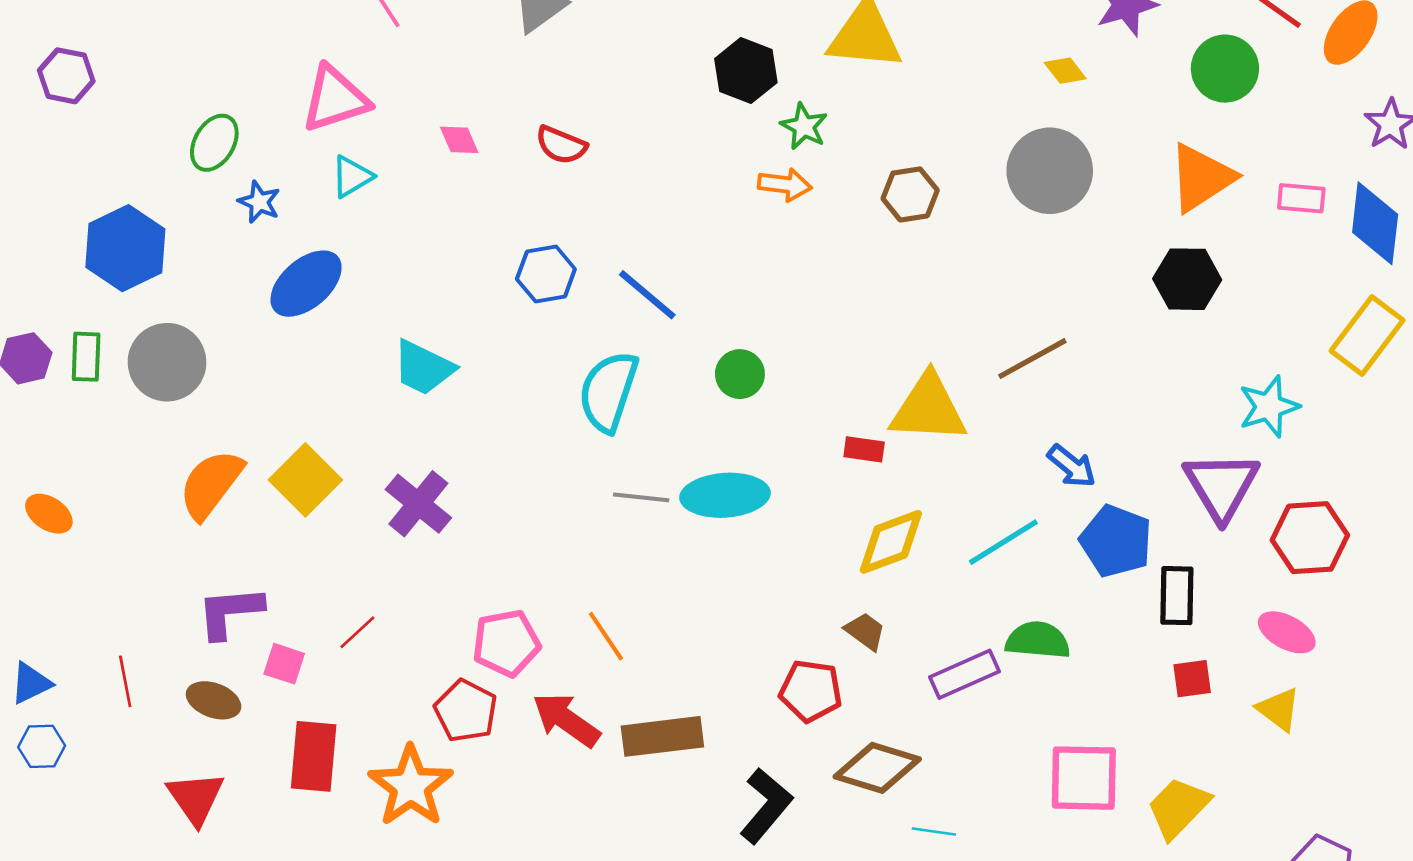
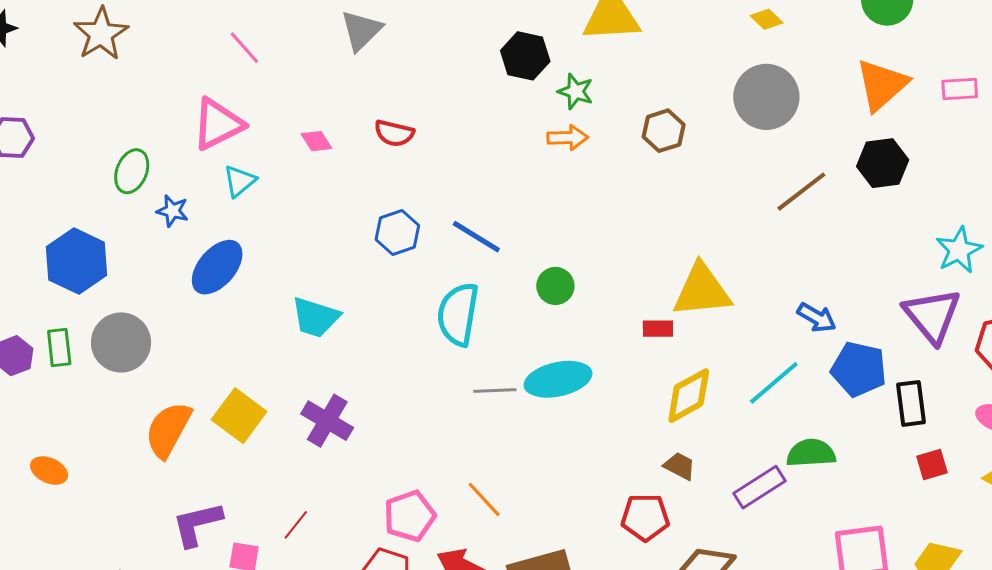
brown line: (1032, 359) -> (801, 192), moved

